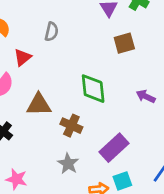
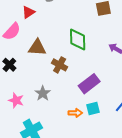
gray star: (68, 164) -> (43, 93), moved

